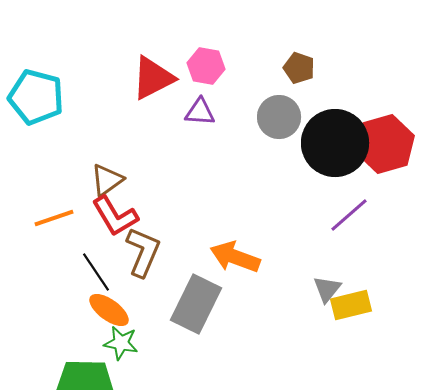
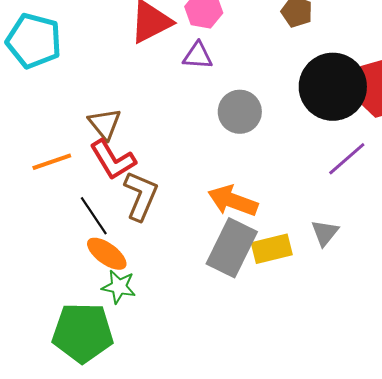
gray circle: (279, 117) -> (240, 112), moved
brown triangle: (107, 180) -> (105, 124), turned -33
gray rectangle: (196, 304) -> (232, 248), moved
yellow rectangle: (351, 305) -> (272, 249), moved

